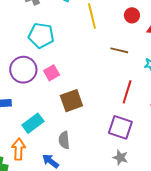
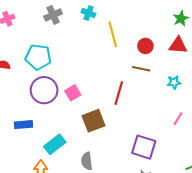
red circle: (132, 15) -> (145, 46), moved
cyan pentagon: (41, 35) -> (38, 57), moved
red line: (127, 92) -> (119, 93), moved

